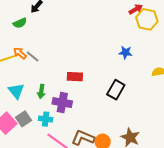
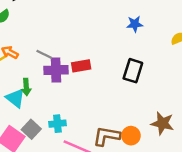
gray line: (33, 56) -> (44, 54), moved
green arrow: (41, 91) -> (26, 87), moved
purple cross: (62, 103) -> (56, 70), moved

